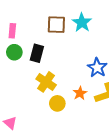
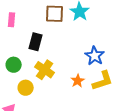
green circle: (14, 52) -> (14, 65), moved
yellow circle: (57, 103) -> (26, 88), moved

